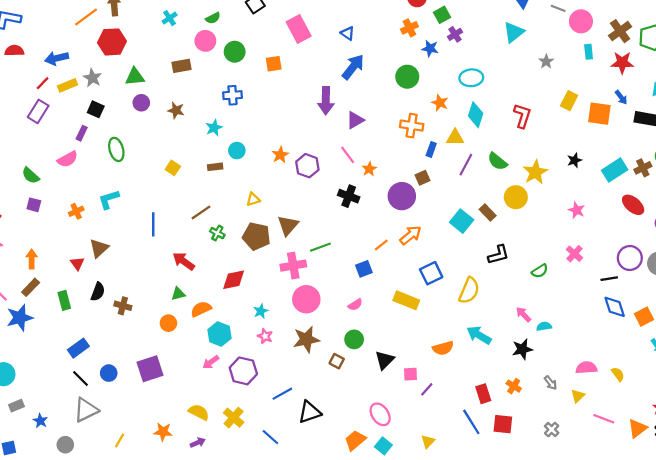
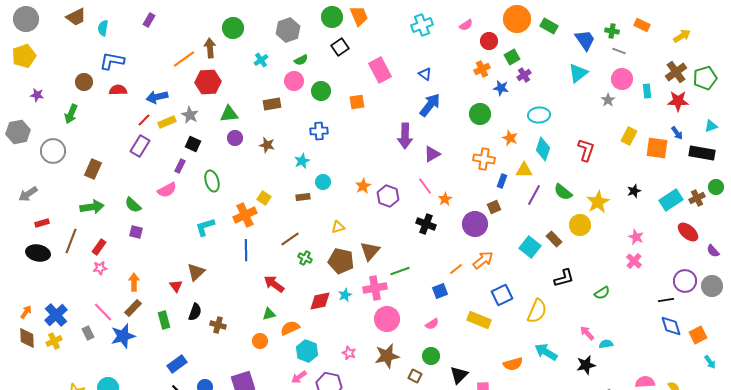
pink circle: (581, 21) -> (622, 79), moved
orange cross: (76, 211) -> (245, 215), moved, size x1.6
pink cross: (574, 254) -> (634, 261), moved
cyan star: (261, 311) -> (345, 295), moved

